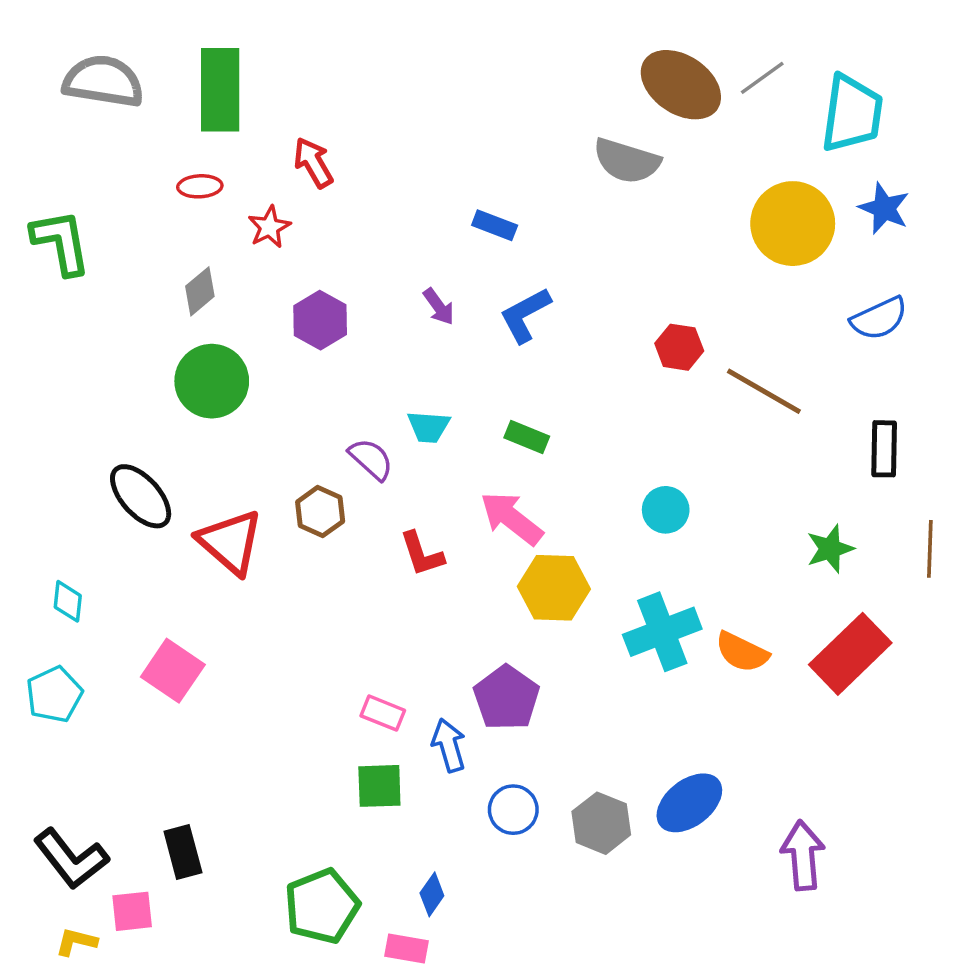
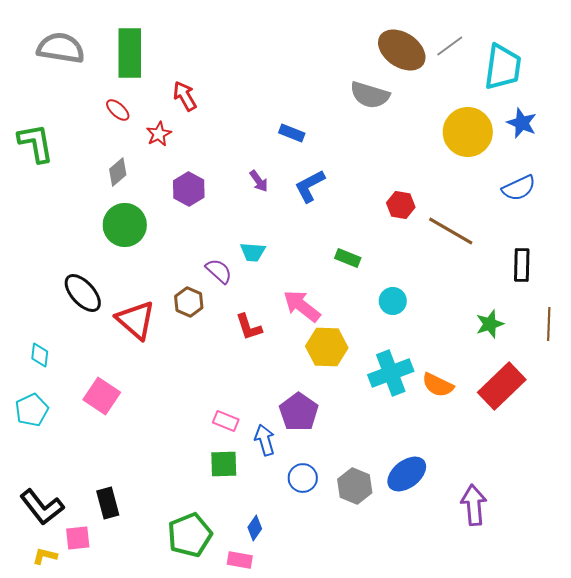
red ellipse: (200, 186) -> (118, 110), turned 45
green rectangle: (527, 437) -> (348, 258), moved

